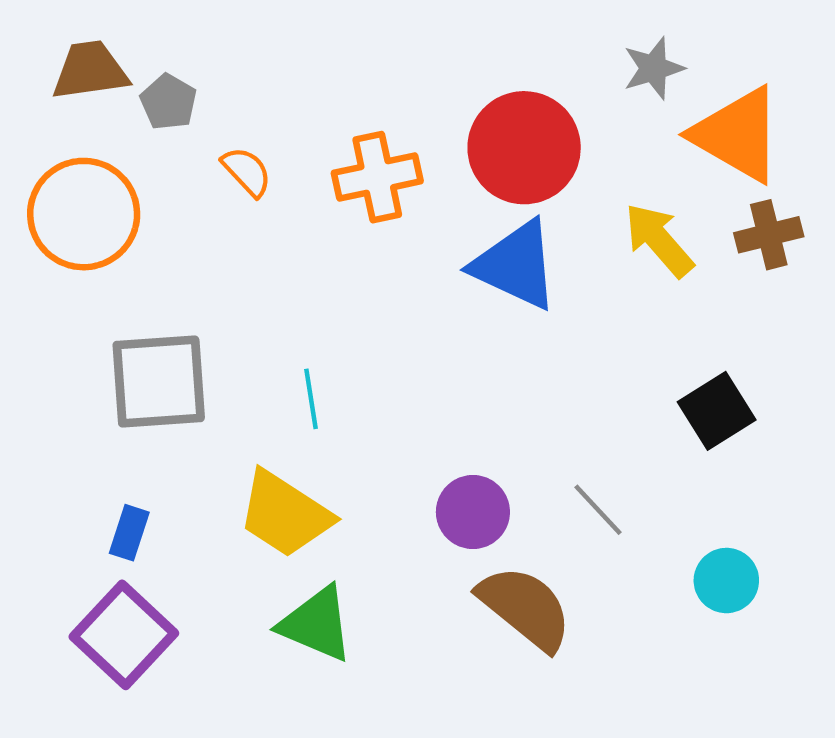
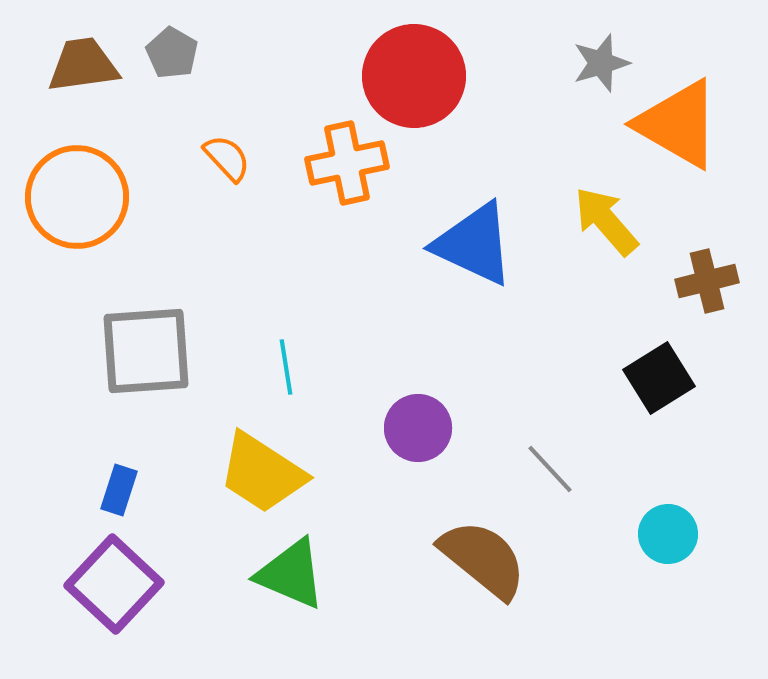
gray pentagon: (168, 102) -> (172, 53), moved
red circle: (524, 148) -> (414, 76), moved
brown cross: (769, 235) -> (707, 281), moved
purple circle: (473, 512) -> (418, 428), moved

